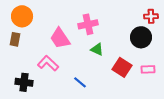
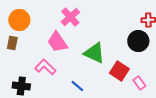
pink cross: (88, 24) -> (70, 17), moved, turned -30
green triangle: (97, 49) -> (94, 53), size x1.6
pink rectangle: (148, 69) -> (139, 83), moved, turned 56

